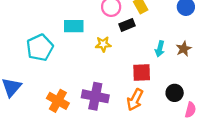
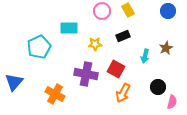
black rectangle: (127, 25) -> (123, 36), moved
cyan arrow: (160, 49) -> (145, 56), moved
red square: (142, 73) -> (116, 69), moved, turned 30
purple cross: (95, 96) -> (86, 74), moved

